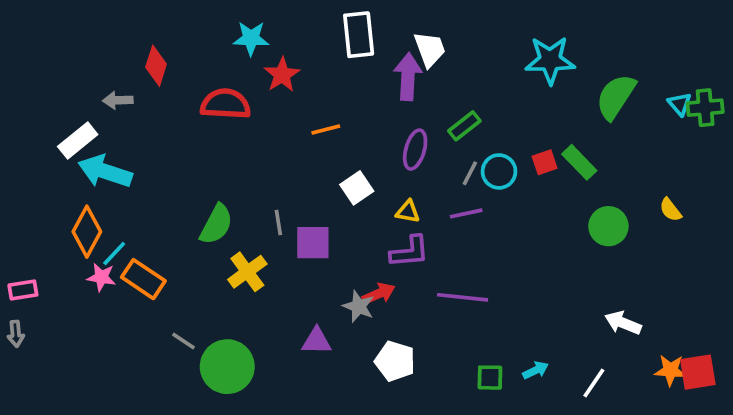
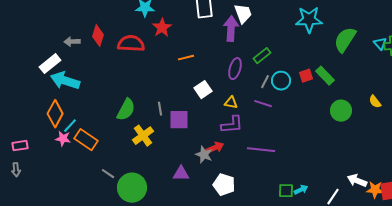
red diamond: (156, 66) -> (98, 36), moved
purple line: (466, 213) -> (263, 104), turned 30
white arrow: (623, 323) -> (357, 181), moved
green square: (490, 378) -> (286, 191), moved

